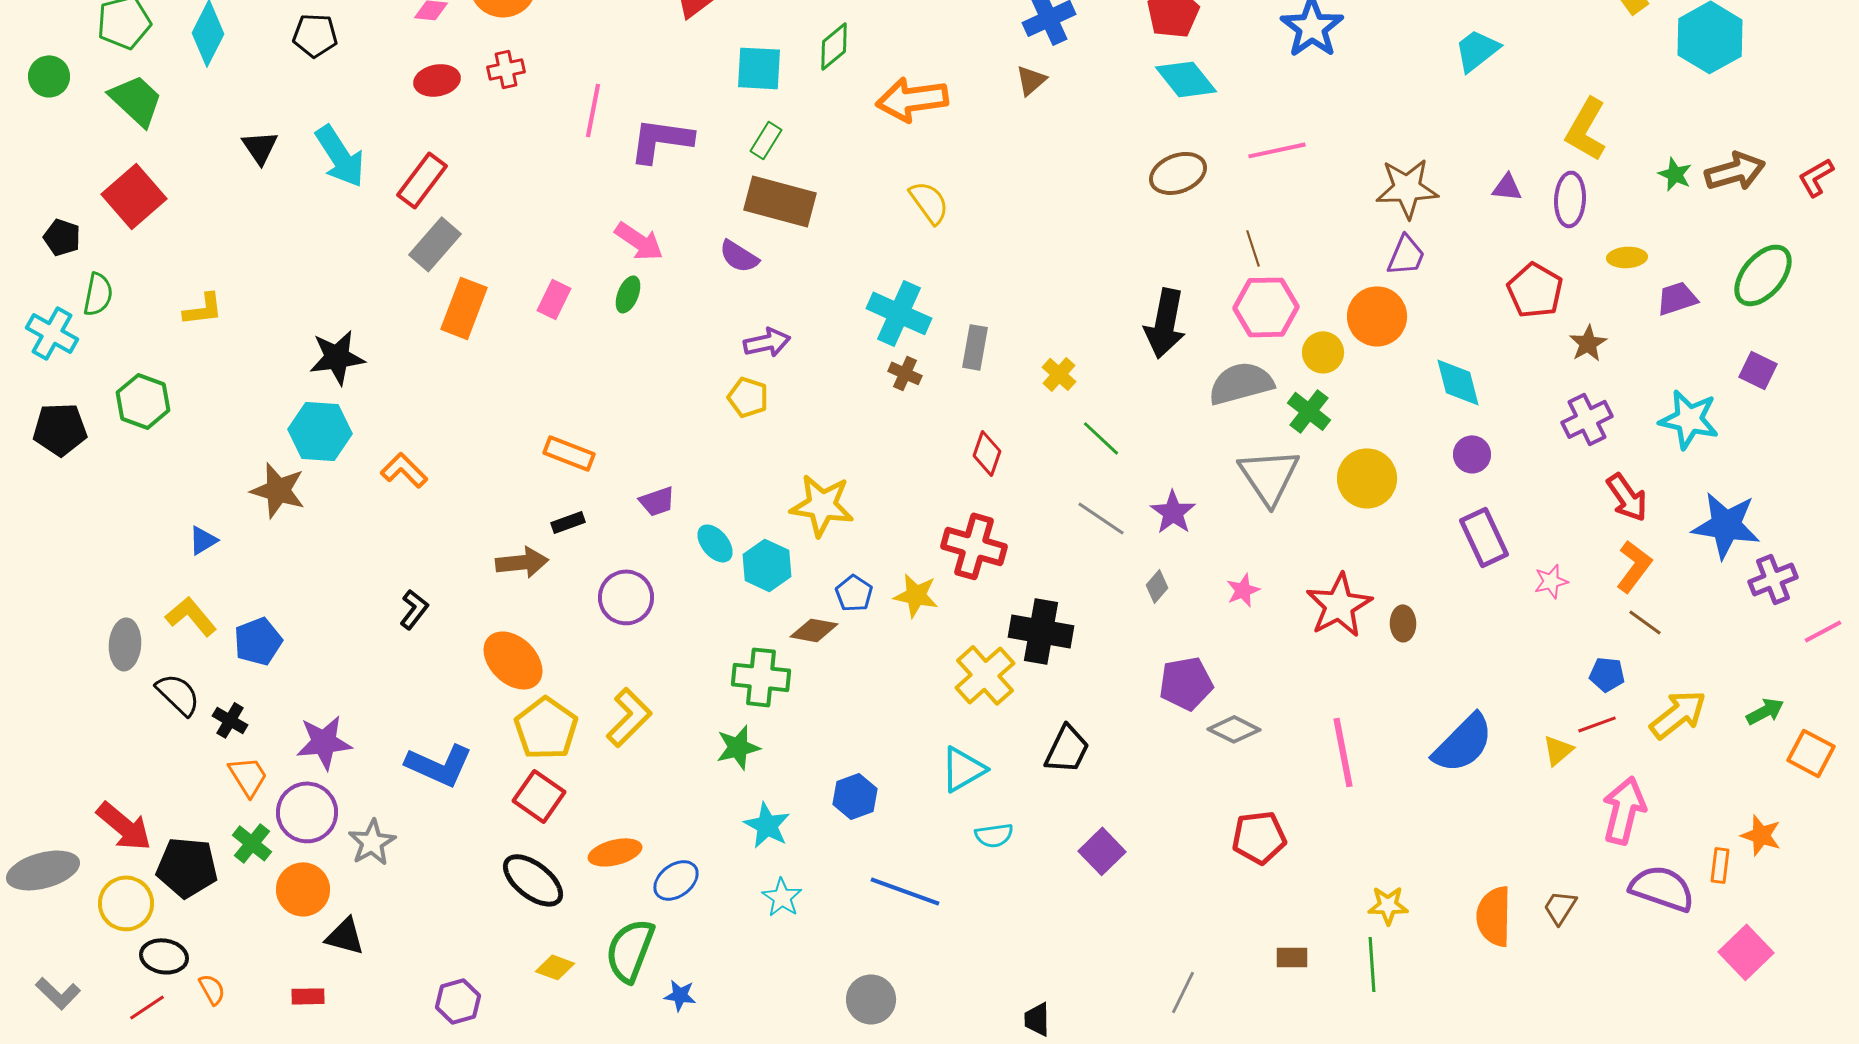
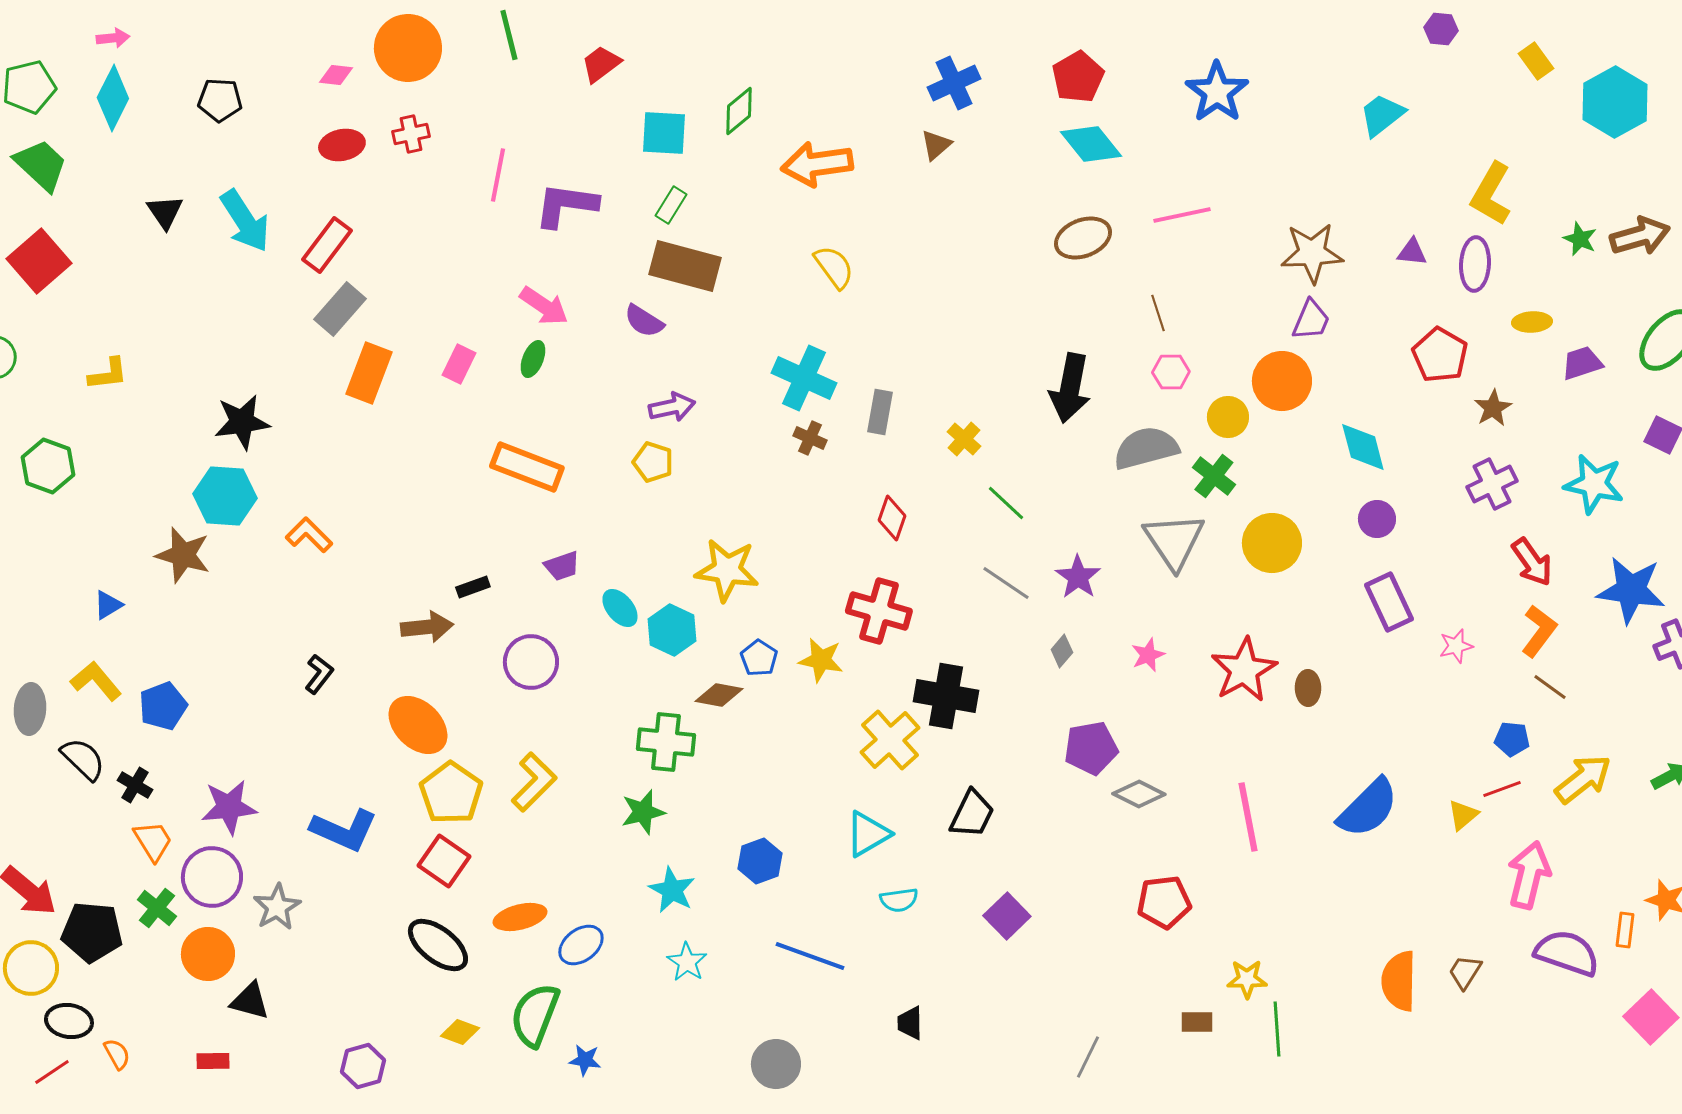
pink hexagon: (1266, 307) -> (1171, 372), size x0.6
orange rectangle: (569, 453) -> (527, 467), moved, size x1.4
yellow star: (1388, 905) -> (1247, 979), moved
black trapezoid: (1037, 1019) -> (910, 1023), moved

